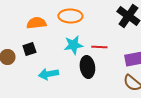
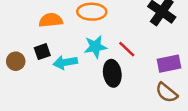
red line: (99, 47) -> (127, 49), turned 42
cyan arrow: (48, 74) -> (65, 62), moved

